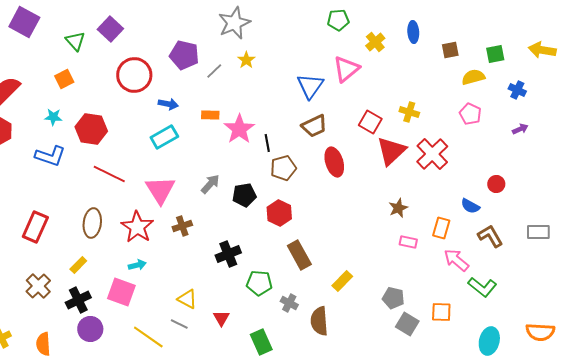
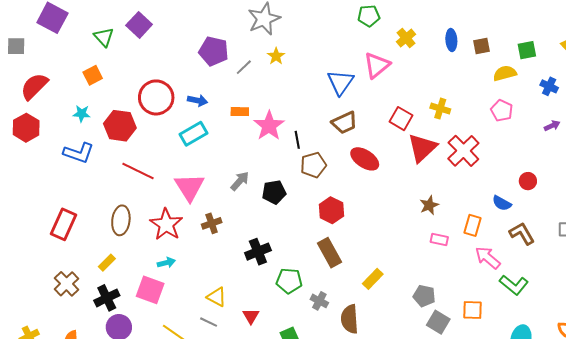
blue ellipse: (413, 32) -> (451, 40), moved
red circle: (134, 75) -> (156, 97), moved
red ellipse: (334, 162) -> (365, 159), turned -40
red hexagon: (279, 213) -> (331, 210), moved

